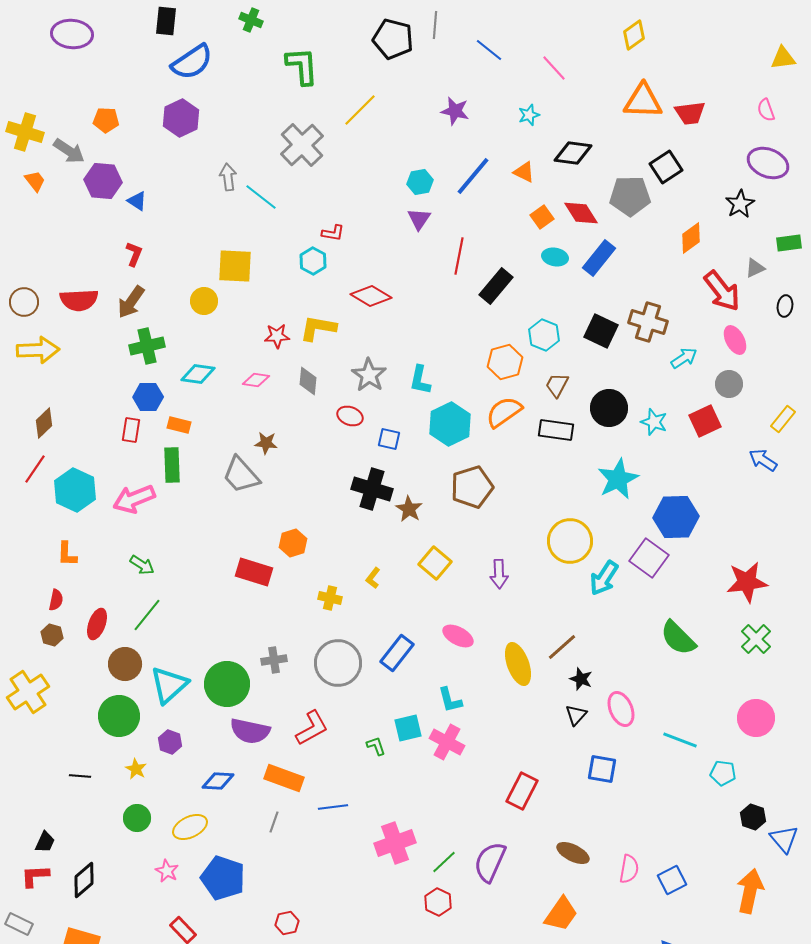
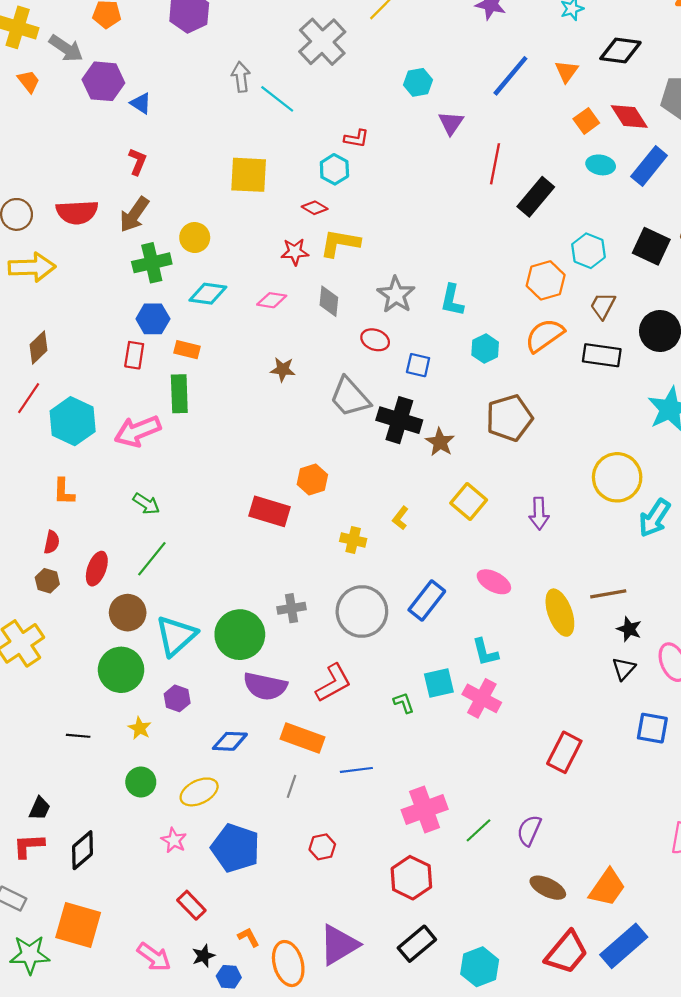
orange triangle: (524, 172) -> (567, 71), turned 40
cyan hexagon: (420, 182) -> (418, 82), moved
red diamond: (371, 296) -> (315, 208), moved, size x0.6
yellow circle: (204, 301) -> (195, 238), moved
cyan hexagon: (450, 424) -> (485, 349), size x0.6
gray trapezoid: (241, 475) -> (350, 397), moved
brown line: (562, 647) -> (608, 594), turned 32
brown ellipse: (573, 853) -> (548, 888), moved
purple semicircle: (490, 862) -> (529, 830), size x0.7
red hexagon: (438, 902) -> (411, 878), moved, size x1.4
red hexagon: (287, 923) -> (322, 847), moved

